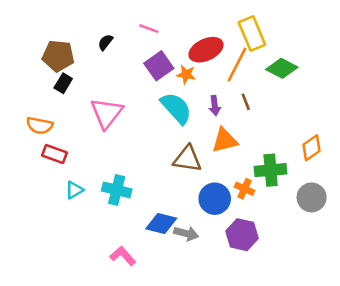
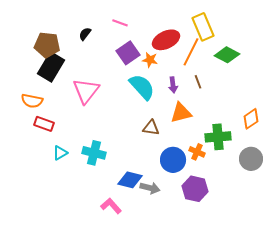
black rectangle: (63, 83) -> (51, 67), size x1.8
brown triangle: (187, 159) -> (151, 128), size x0.7
pink L-shape: (123, 256) -> (111, 206), moved

